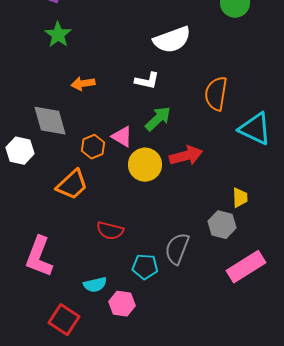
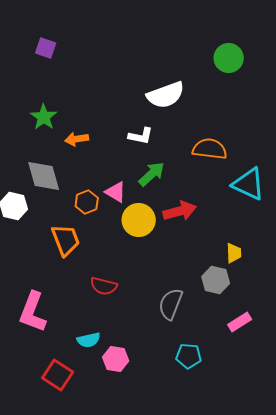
green star: (58, 35) -> (44, 117), moved
orange semicircle: (216, 94) -> (210, 149), turned 88
orange trapezoid: (72, 185) -> (66, 240), turned -68
cyan pentagon: (145, 267) -> (189, 356), moved
pink rectangle: (246, 267) -> (240, 322), size x0.6

